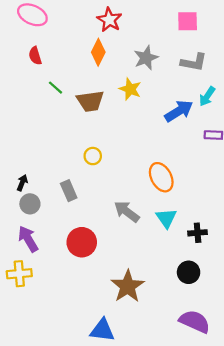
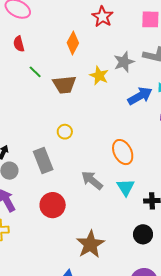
red star: (109, 20) -> (102, 17), moved
gray star: (146, 58) -> (124, 62), moved
gray rectangle: (69, 191) -> (43, 160), size x1.4

